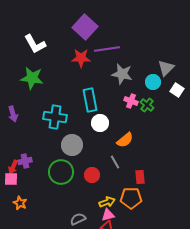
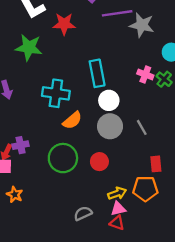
red star: (81, 58) -> (64, 24), moved
gray star: (122, 74) -> (142, 25), moved
orange semicircle: (125, 140) -> (72, 120), moved
gray circle: (72, 145) -> (110, 126), moved
gray line: (115, 162) -> (142, 127), moved

